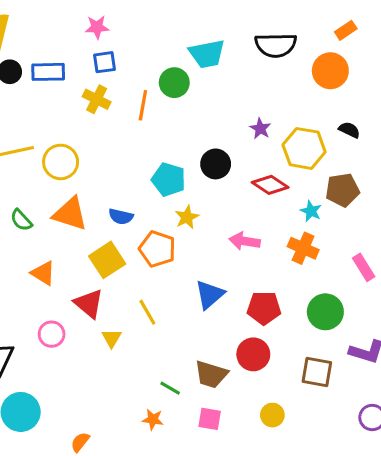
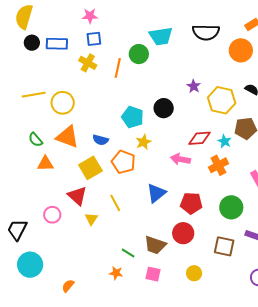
red diamond: (270, 185) -> (200, 138), moved, turned -40
orange cross: (303, 248) -> (218, 165), turned 36
orange triangle: (43, 273) -> (45, 164), moved, turned -36

